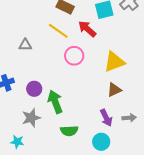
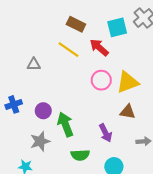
pink circle: (74, 56) -> (101, 80), moved
brown triangle: (114, 90) -> (128, 112), turned 35
purple arrow: (106, 118) -> (105, 133), moved

